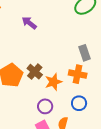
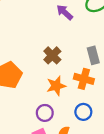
purple arrow: (29, 23) -> (65, 12), moved
brown cross: (35, 72) -> (52, 55), moved

